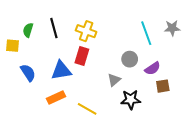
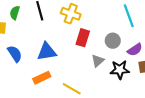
red rectangle: (82, 56) -> (83, 38), moved
black star: (131, 100) -> (120, 70), moved

